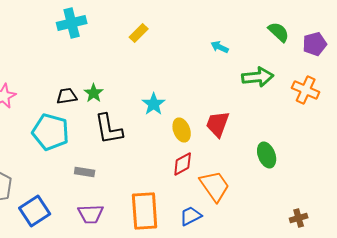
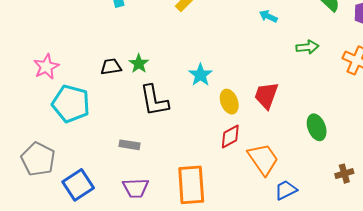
green arrow: (258, 77) -> (307, 47), size x0.7
cyan pentagon: (51, 132) -> (71, 104), moved
blue trapezoid: (191, 216) -> (286, 190), moved
brown cross: (299, 218) -> (344, 174), moved

